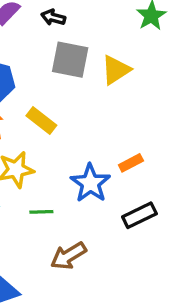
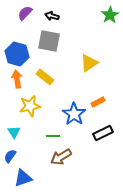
gray square: (70, 60) -> (49, 41), moved
yellow triangle: (116, 70) -> (89, 63), moved
green line: (41, 212) -> (53, 136), moved

